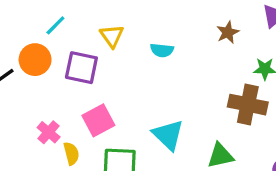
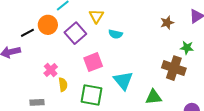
cyan semicircle: (162, 50) -> (115, 34), moved
purple square: (81, 68) -> (75, 33), turned 30
pink square: (98, 120) -> (93, 62), moved

